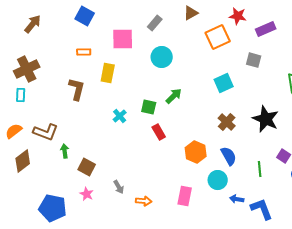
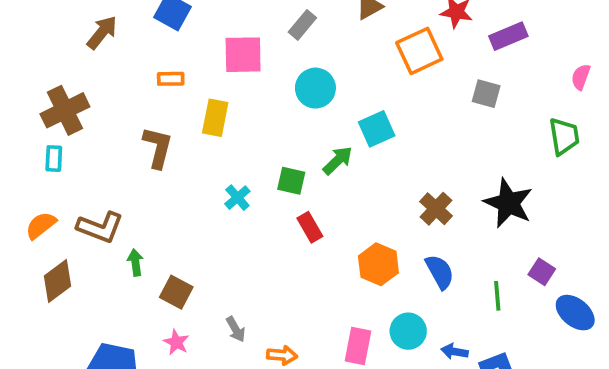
brown arrow: (33, 24) -> (102, 32), moved
cyan square: (224, 83) -> (377, 129), moved
cyan circle: (218, 180) -> (408, 331), moved

